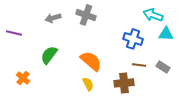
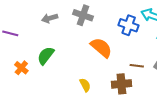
blue cross: (133, 39) -> (129, 25), moved
orange semicircle: (91, 61) -> (101, 48), moved
orange cross: (23, 78) -> (21, 68), moved

